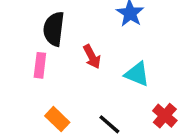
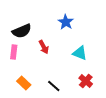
black semicircle: (54, 29) -> (22, 31), turned -120
cyan triangle: (137, 74) -> (80, 53), moved

